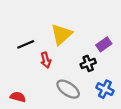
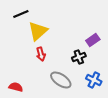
yellow triangle: (61, 34) -> (38, 31), moved
black line: (26, 44) -> (21, 14), moved

